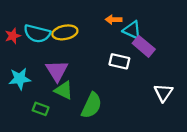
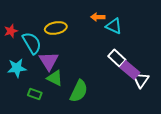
cyan semicircle: (37, 34) -> (32, 43), moved, turned -135
purple rectangle: (144, 46) -> (130, 70), moved
white rectangle: (119, 61) -> (117, 58), moved, turned 30

